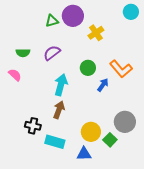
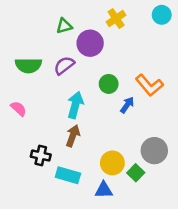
purple circle: (73, 16) -> (90, 43), moved
yellow cross: (96, 33) -> (116, 19), moved
green semicircle: (23, 53) -> (28, 65), size x1.5
pink semicircle: (15, 75) -> (19, 109), moved

